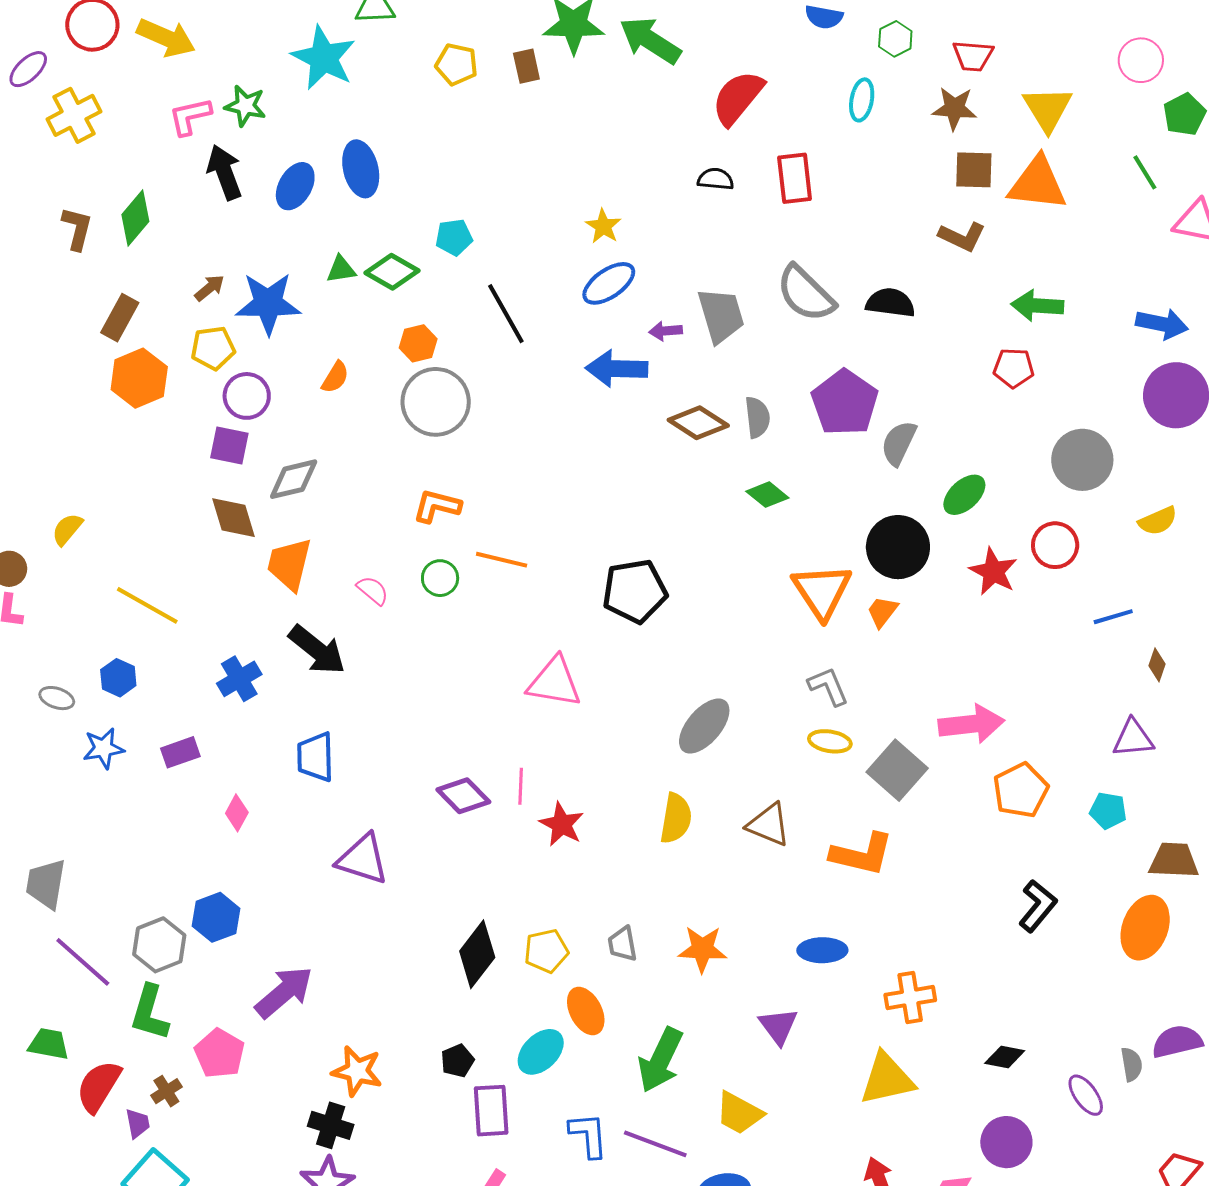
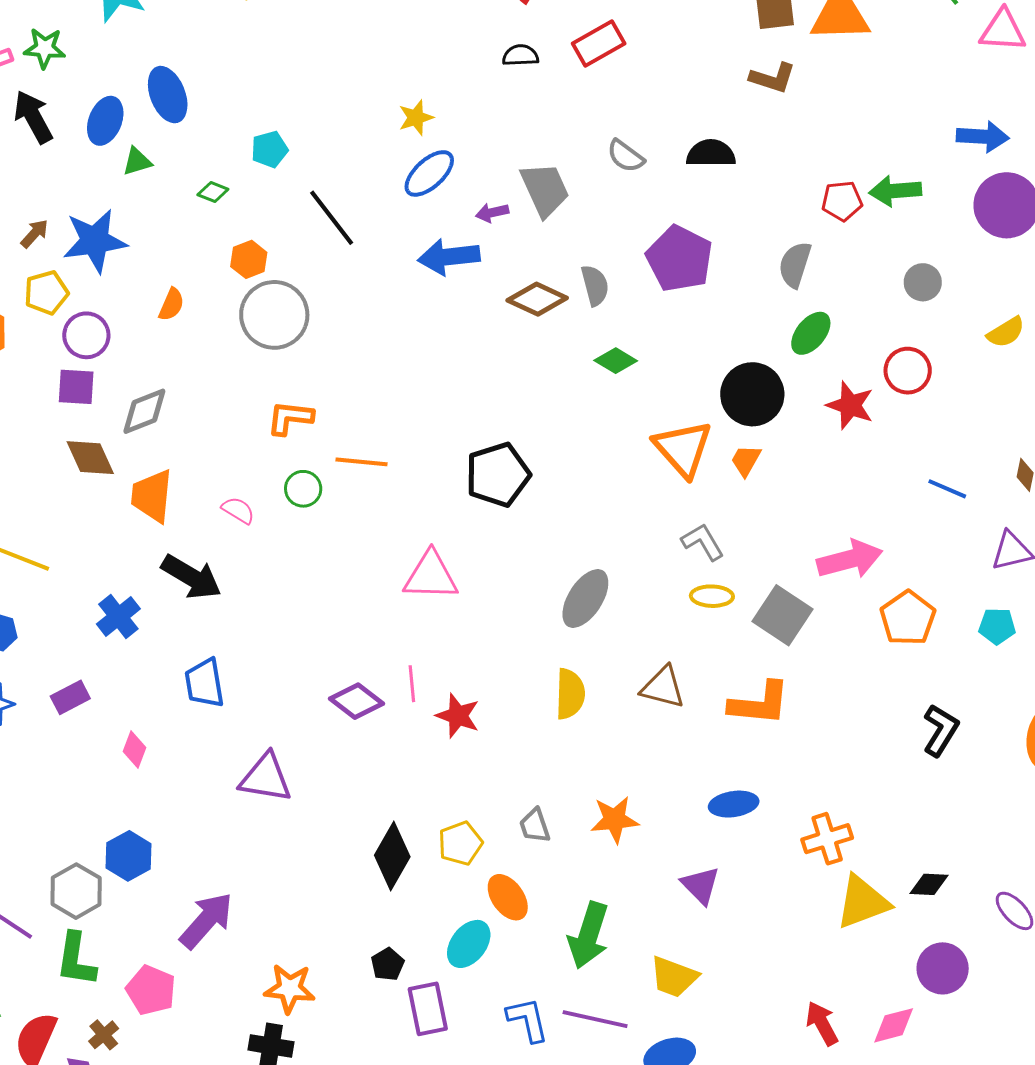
red rectangle: (795, 178) -> (599, 43), turned 75
yellow star: (603, 226) -> (416, 118), turned 30
green triangle: (341, 269) -> (137, 161), moved
green diamond: (392, 272) -> (213, 192), size x0.6
gray semicircle: (806, 294) -> (626, 156), size x0.6
green arrow: (1037, 306) -> (895, 191), moved
gray semicircle: (899, 443) -> (795, 265), moved
gray circle: (1082, 460) -> (923, 282), size x0.6
blue line: (1113, 617) -> (947, 489), moved, turned 48
yellow triangle: (887, 1079) -> (863, 902), moved

